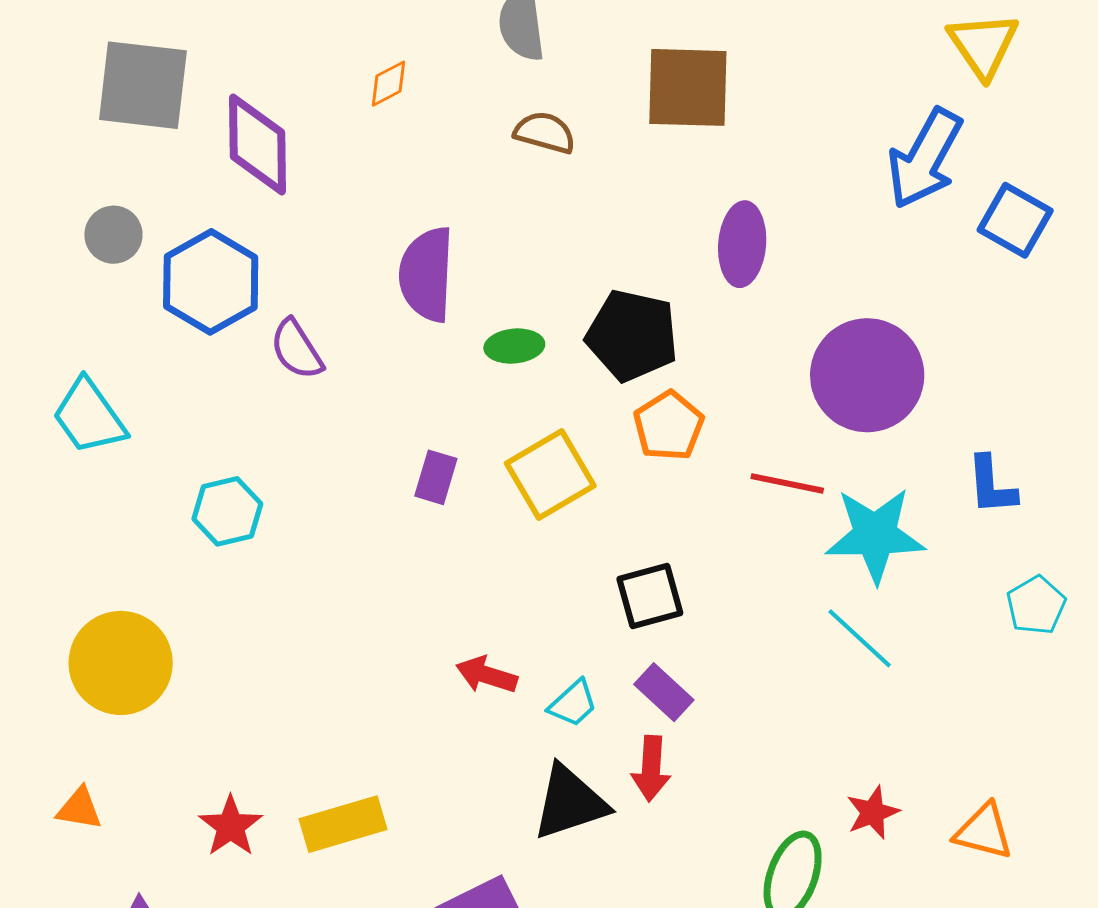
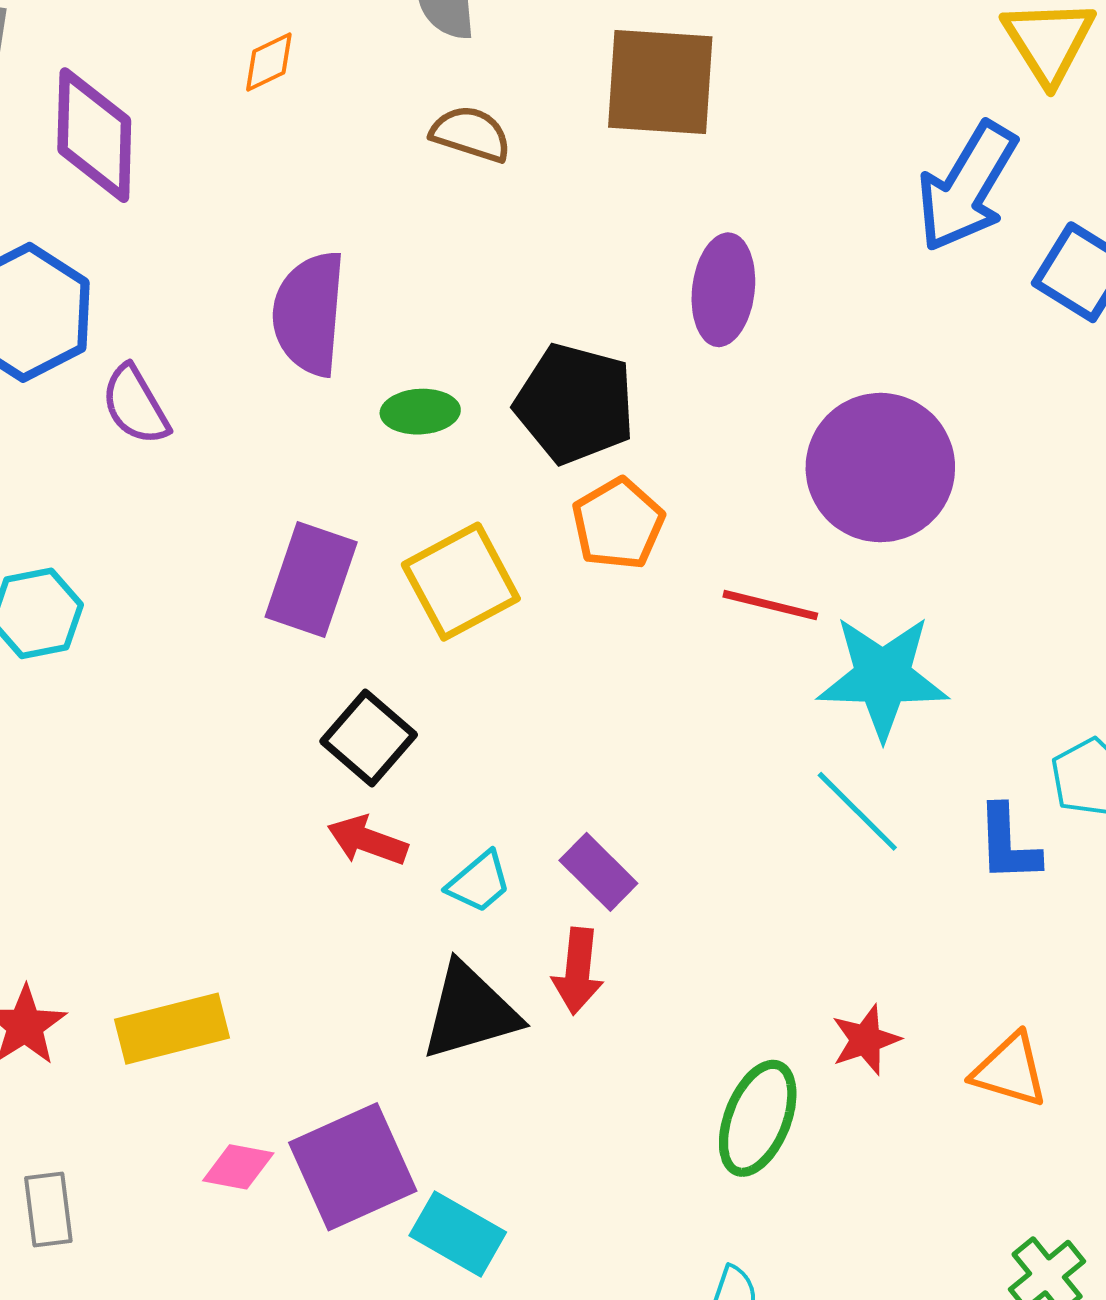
purple rectangle: (436, 477) -> (311, 579), size x1.6
blue L-shape: (991, 485) -> (1008, 844), moved
black square: (650, 596) -> (369, 738), moved, turned -36

